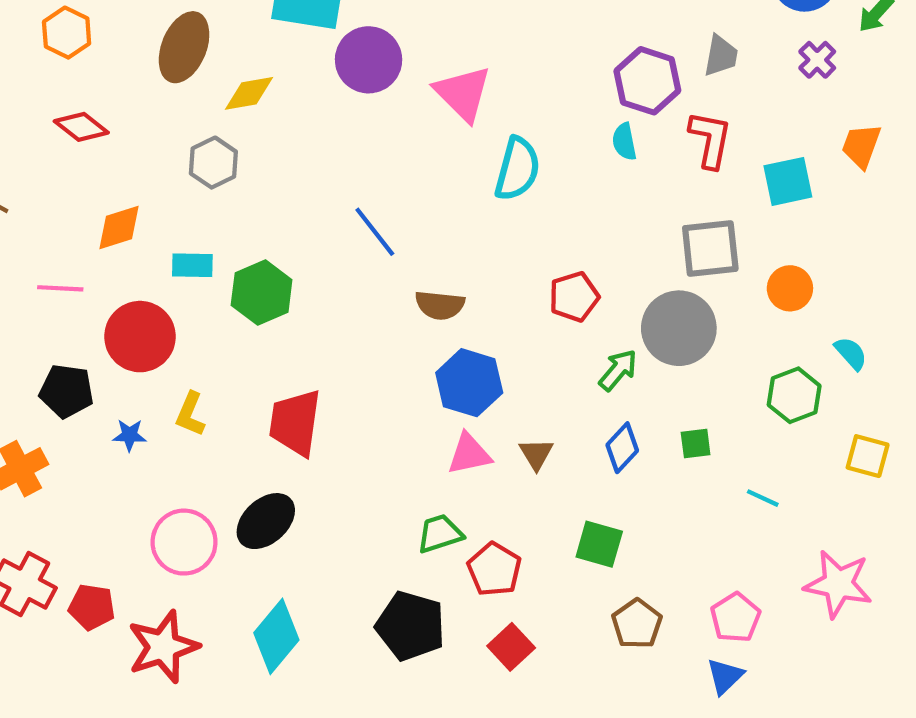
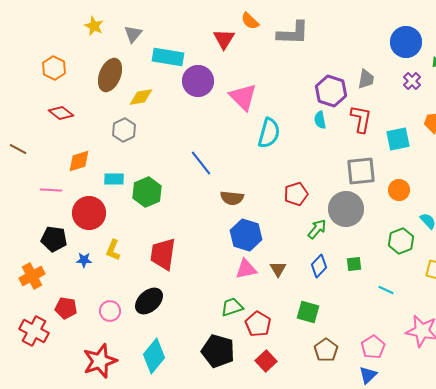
pink circle: (184, 542) -> (110, 311), size x0.7
red pentagon: (92, 607) -> (66, 308), moved

